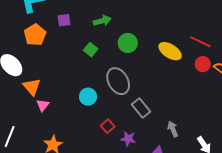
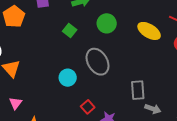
pink triangle: (43, 105) -> (16, 103), moved
gray rectangle: (141, 108) -> (138, 90), moved, turned 36
gray arrow: (173, 129) -> (153, 109), turned 133

